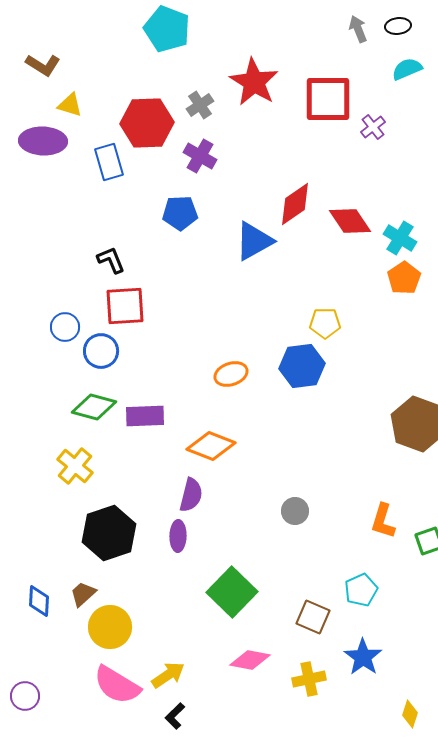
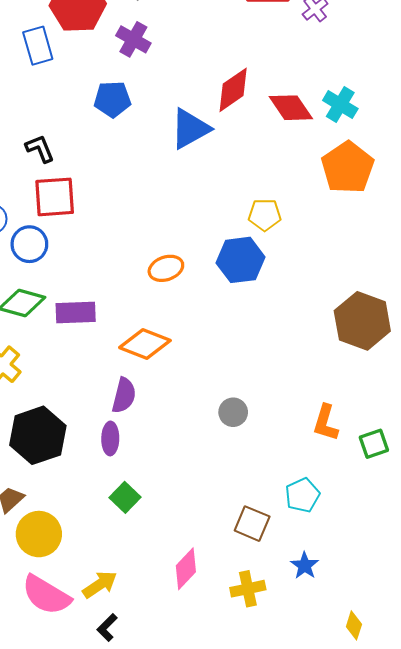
cyan cross: (400, 238) -> (340, 104), moved
orange pentagon: (404, 278) -> (348, 168), size x1.5
green square: (232, 592) -> (125, 497), moved, size x0.6
blue star: (363, 657) -> (305, 566), size x0.7
pink diamond: (250, 660) -> (186, 569), turned -57

